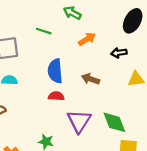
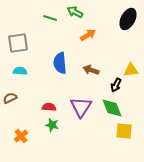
green line: (44, 31) -> (50, 18), moved
black arrow: (119, 53) -> (116, 85), moved, turned -56
red semicircle: (56, 96) -> (49, 107), moved

